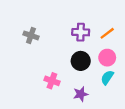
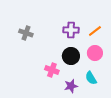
cyan semicircle: (107, 77) -> (91, 78), moved, turned -64
pink cross: (52, 81) -> (52, 70), moved

